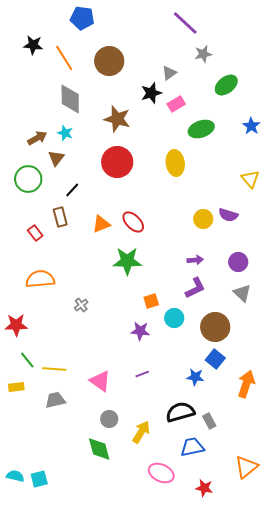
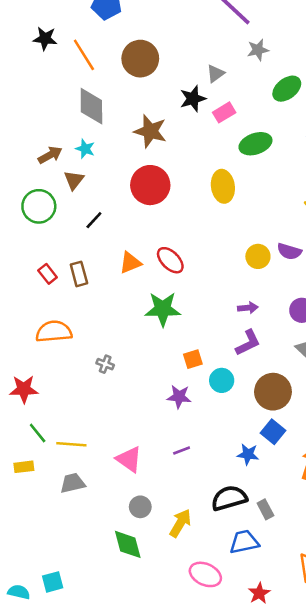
brown rectangle: (60, 217) -> (79, 274), moved
gray cross: (81, 305) -> (105, 364), turned -32
cyan semicircle: (15, 476) -> (19, 592), moved
red star: (204, 488) -> (259, 593), turned 30

